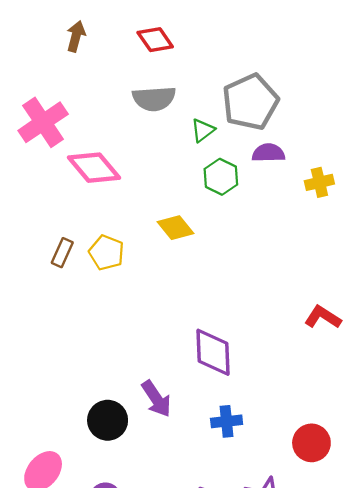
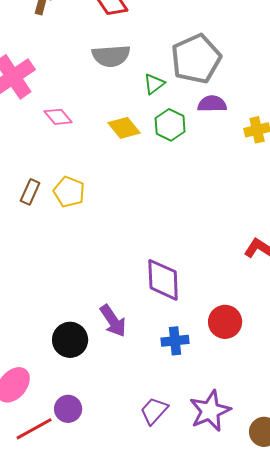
pink diamond: (94, 168) -> (58, 117), size x0.6
yellow diamond: (176, 228) -> (124, 128), moved
red circle: (311, 443) -> (225, 322), moved

